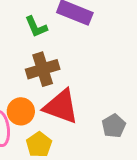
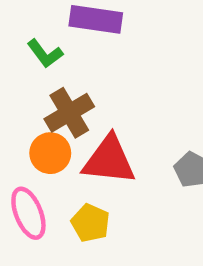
orange circle: (21, 111) -> (50, 153), moved

